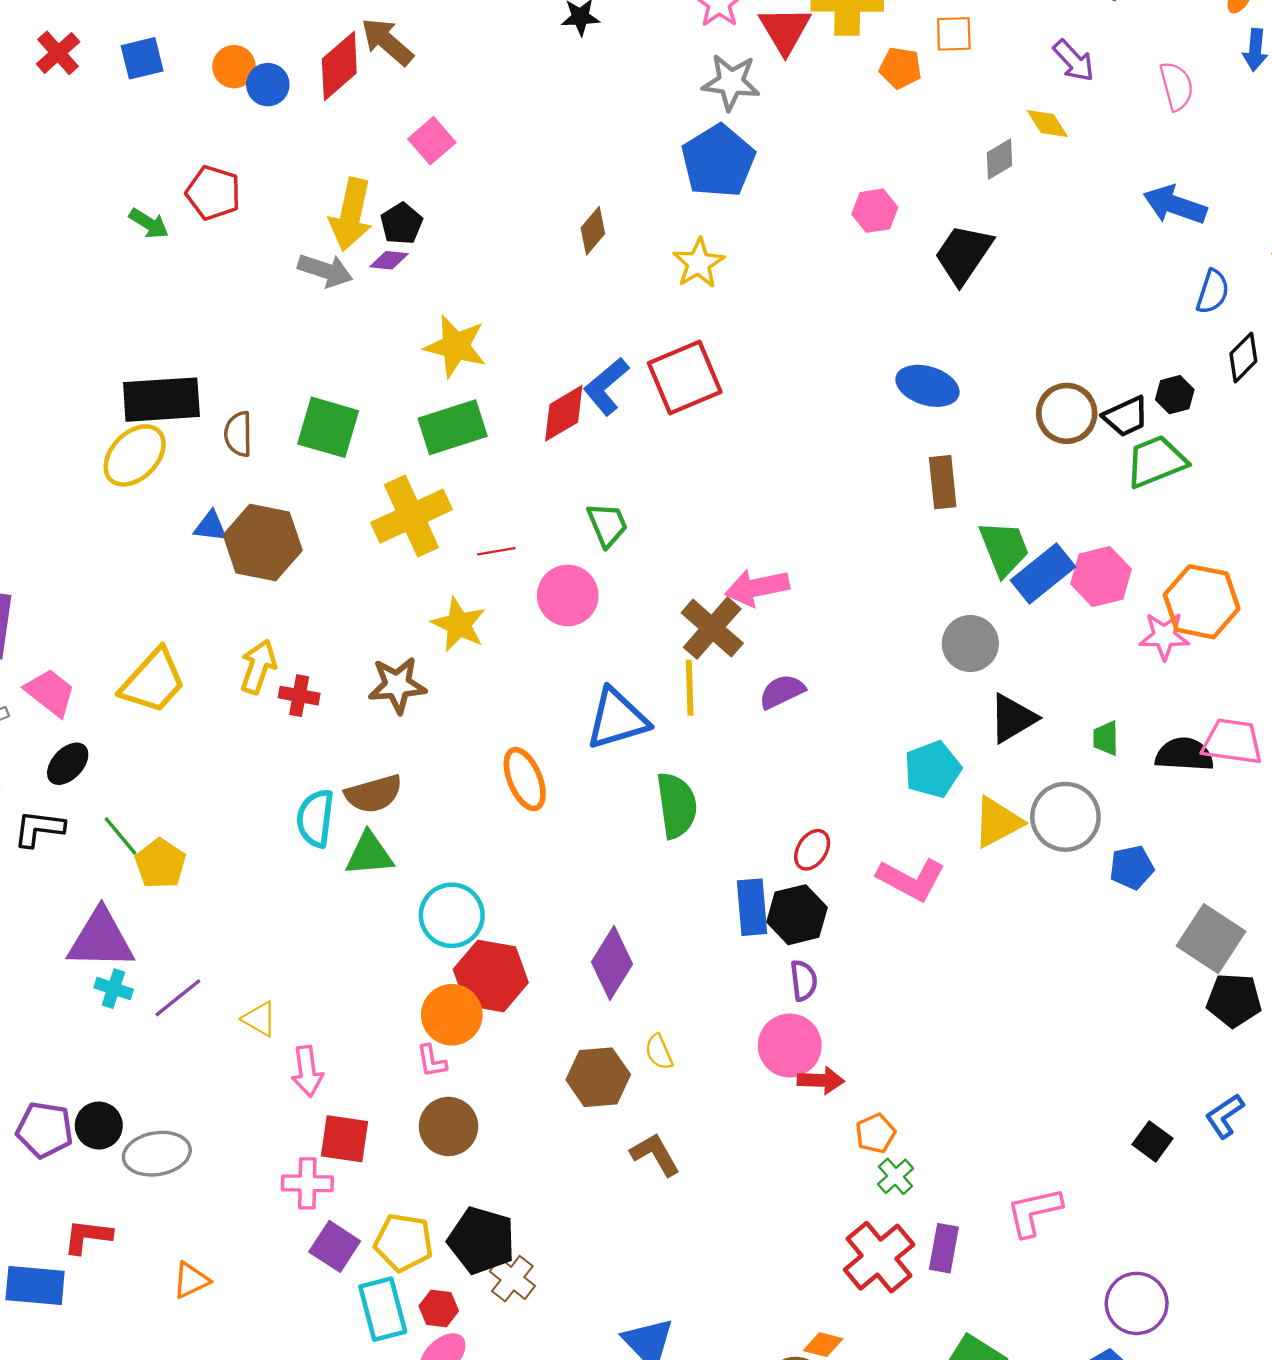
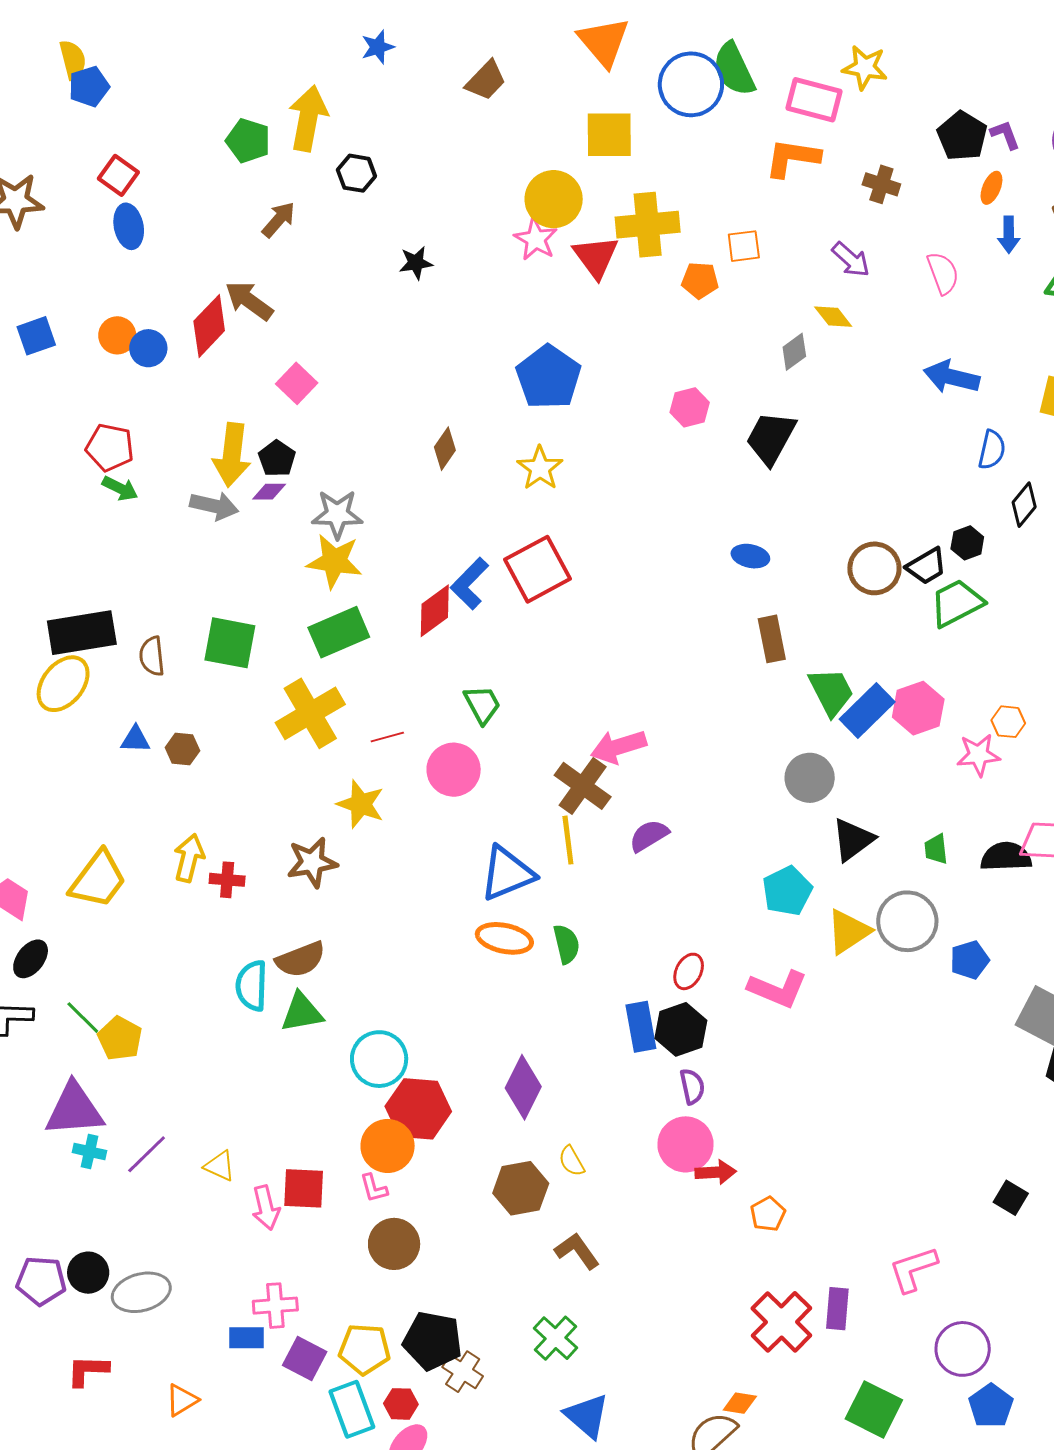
gray star: (731, 82) -> (337, 514), moved
green arrow: (149, 224) -> (120, 488), moved
blue ellipse: (927, 386) -> (750, 556), size x0.7
brown hexagon: (263, 543) -> (182, 749), size x0.5
orange hexagon: (1202, 602) -> (1008, 722), size x0.5
orange ellipse: (525, 779) -> (504, 938), moved, turned -50
green semicircle: (677, 805) -> (566, 944), size x0.7
red square: (345, 1139) -> (304, 1188), moved
green cross: (896, 1176) -> (556, 1338), moved, size x1.4
blue rectangle: (35, 1285) -> (247, 1338), moved, size x0.7
purple circle: (1137, 1303) -> (963, 1349), moved

